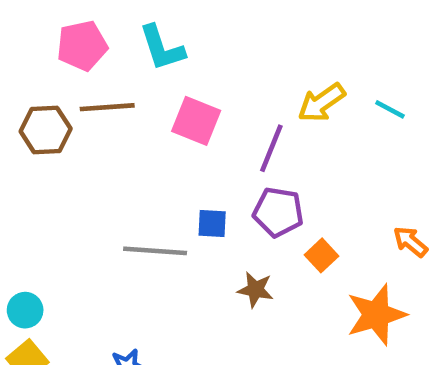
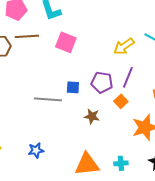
yellow arrow: (322, 103) -> (124, 46), moved
purple line: (271, 148) -> (128, 77), moved

